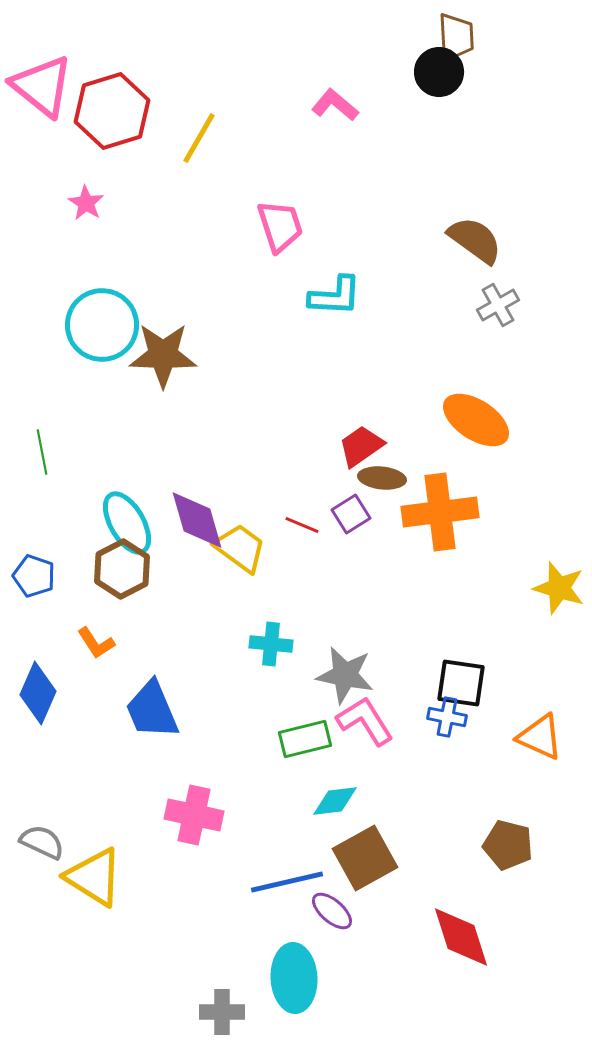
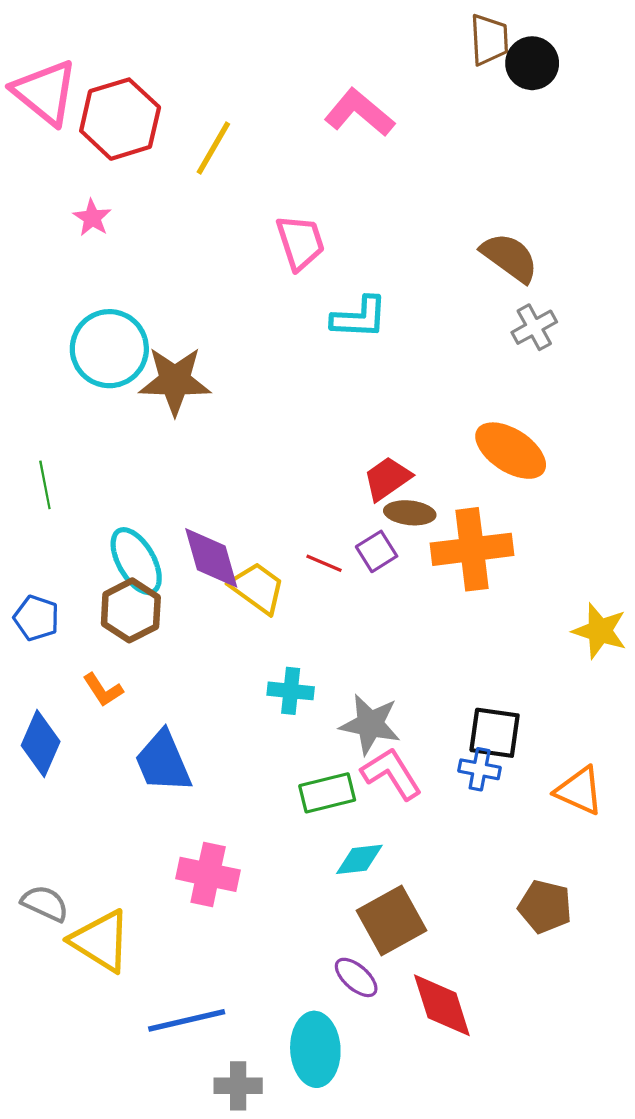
black circle: (439, 72) -> (532, 63), moved
pink L-shape: (335, 105) -> (359, 113), size x1.4
blue line: (287, 882) -> (187, 1020), moved
red diamond: (461, 937) -> (442, 1005), moved

